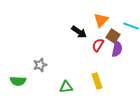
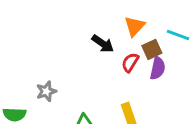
brown square: (113, 36) -> (152, 49), turned 32

